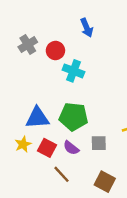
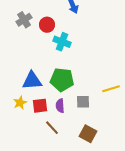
red square: (47, 148) -> (40, 106), turned -35
purple semicircle: (71, 148) -> (60, 106), turned 48

